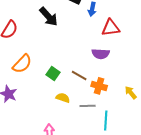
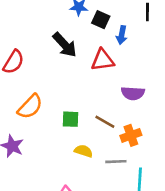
red triangle: (111, 28) -> (103, 60), moved
green square: (53, 73) -> (71, 119), turned -32
orange cross: (99, 86) -> (131, 135), turned -35

